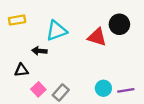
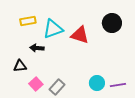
yellow rectangle: (17, 20) -> (28, 21), moved
red triangle: (97, 37) -> (80, 35), moved

